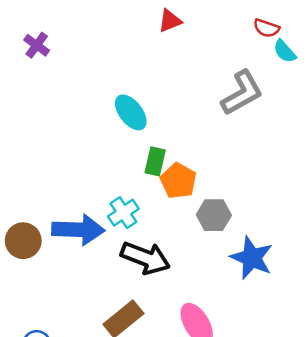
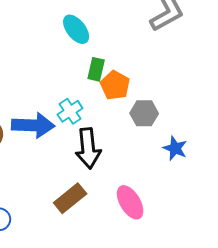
black arrow: (145, 258) -> (88, 148), turned 63
blue star: (252, 258) -> (175, 148), size x0.7

